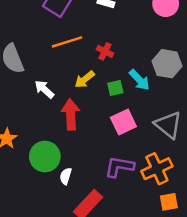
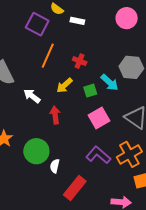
orange line: (67, 42) -> (48, 56), turned -45
red arrow: (71, 114) -> (55, 115), size x0.7
purple L-shape: (119, 167) -> (98, 155), turned 35

